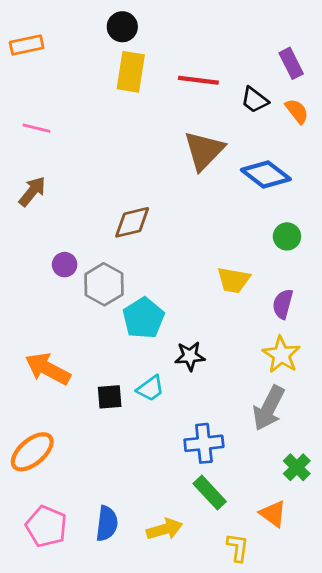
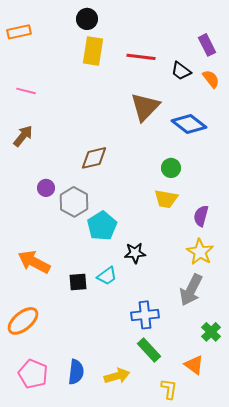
green circle: (287, 236) -> (171, 168), moved

